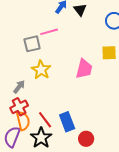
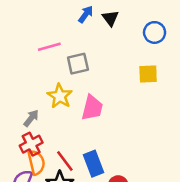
pink line: (49, 32) -> (49, 47), moved
gray square: (32, 44) -> (78, 64), moved
pink trapezoid: (84, 69) -> (92, 108), moved

